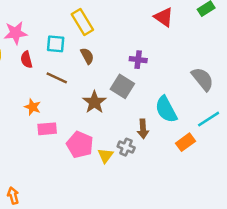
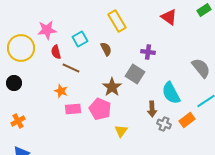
yellow rectangle: (82, 22) -> (117, 21), moved
cyan square: (56, 44) -> (80, 39), turned -35
brown line: (57, 78) -> (71, 68), moved
pink pentagon: (80, 145) -> (100, 109), moved
gray cross: (126, 147) -> (164, 124), moved

